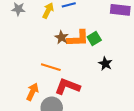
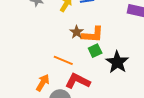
green square: (94, 38) -> (95, 51), moved
black star: (105, 64) -> (117, 62), size x1.6

